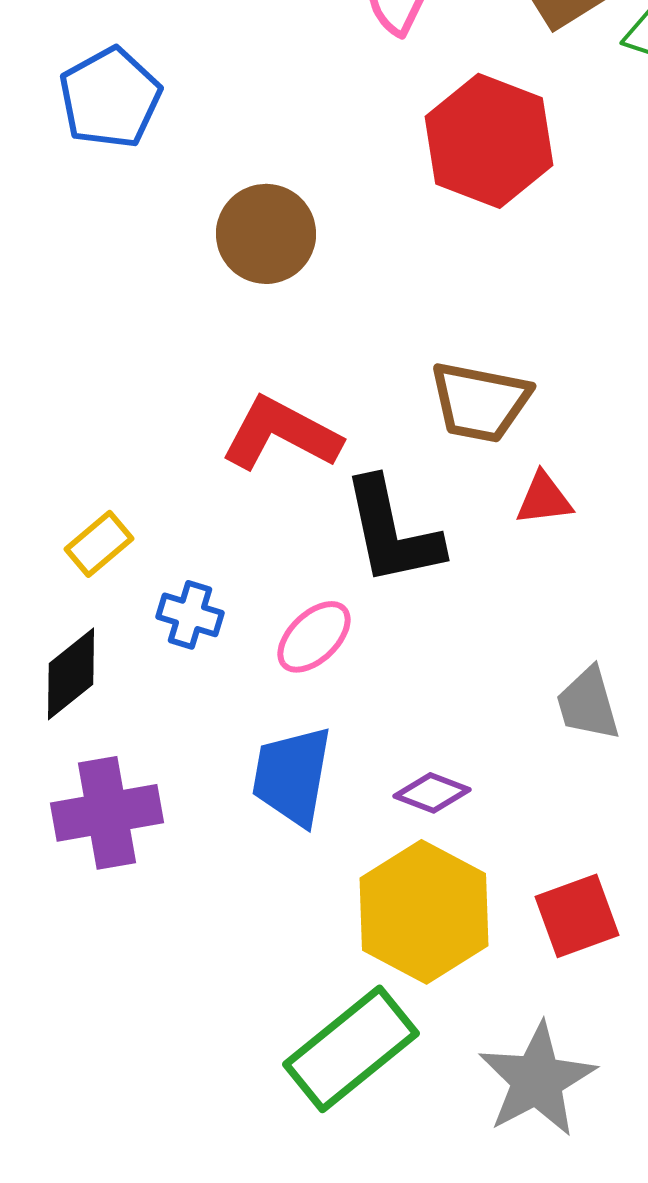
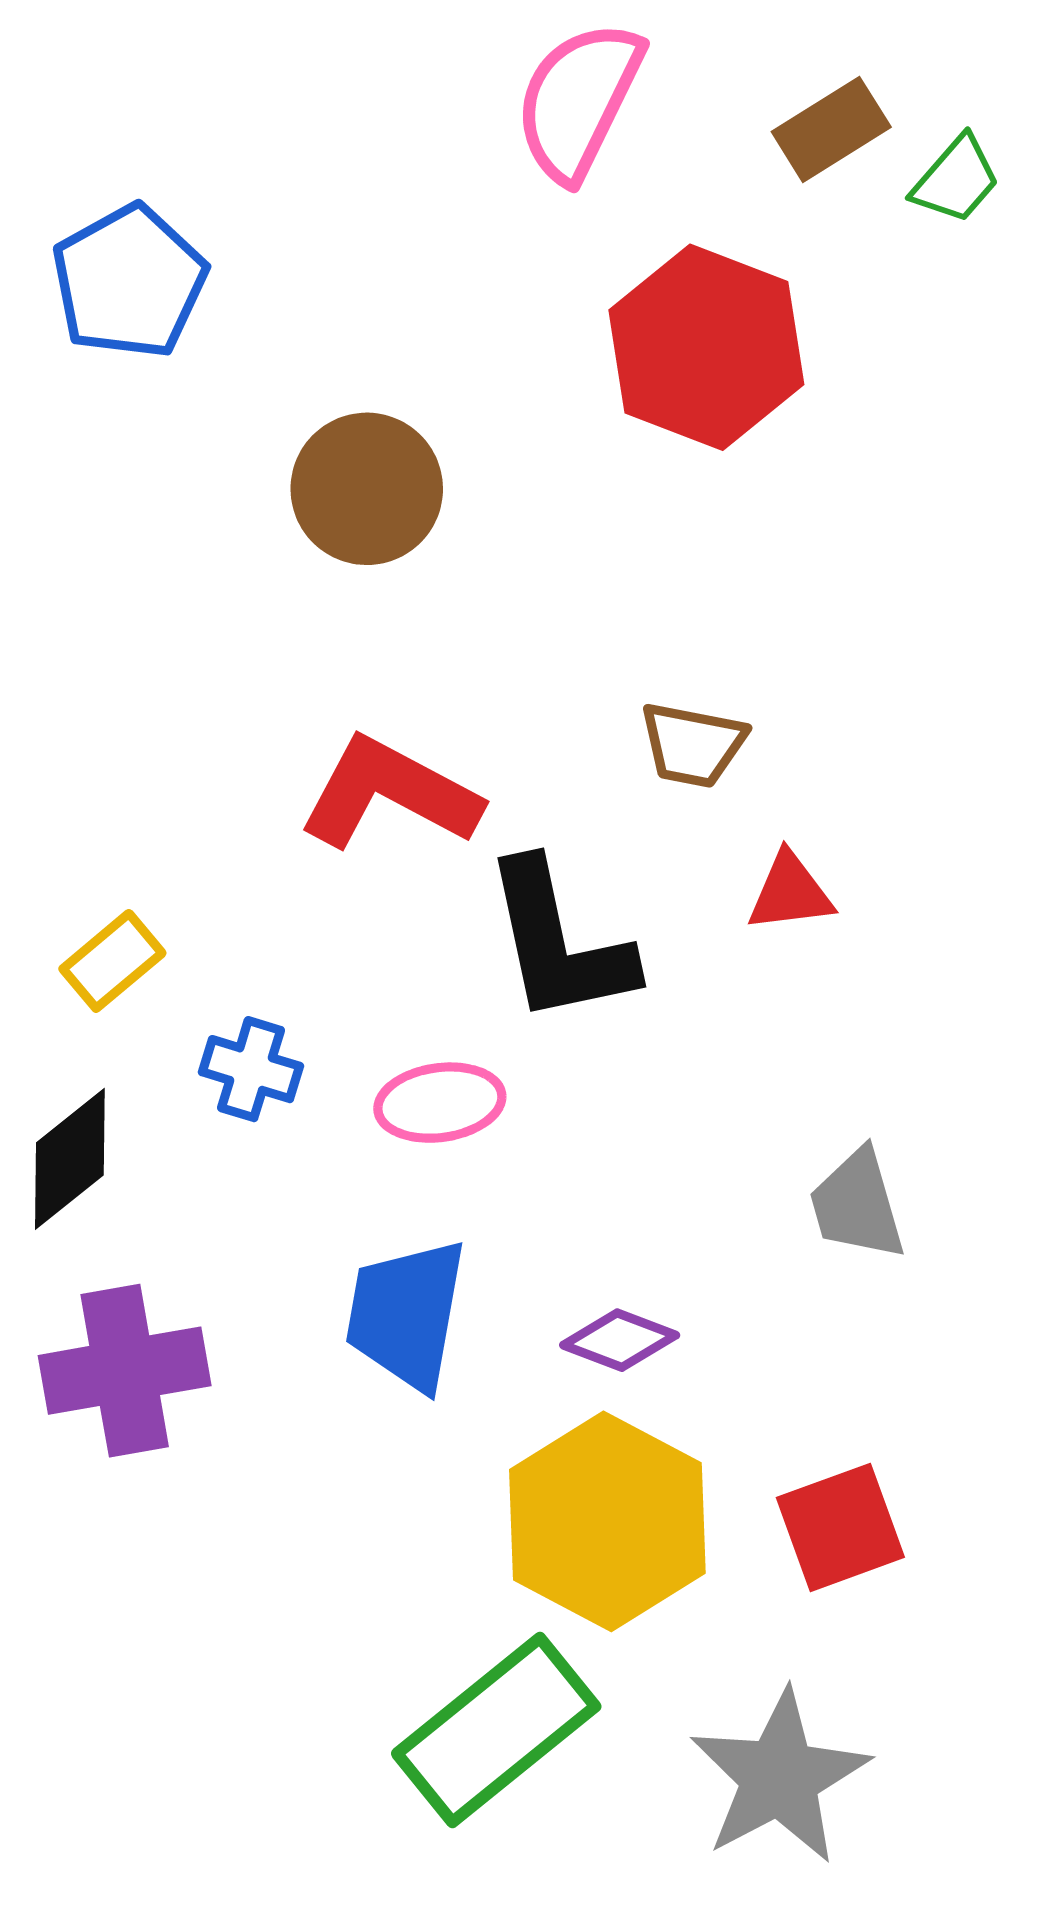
brown trapezoid: (480, 402) -> (693, 745), size x0.7
pink ellipse: (314, 637) -> (440, 1103), turned 36

